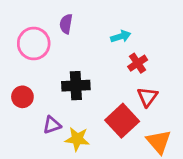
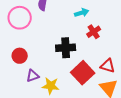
black cross: (76, 86) -> (66, 48), moved
red circle: (22, 97) -> (20, 56), moved
red triangle: (147, 97) -> (108, 66), moved, turned -49

